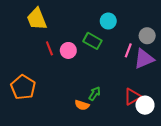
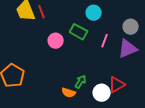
red line: (49, 48) -> (42, 12), moved
pink line: (128, 50) -> (105, 41), moved
white circle: (145, 105) -> (102, 93), moved

